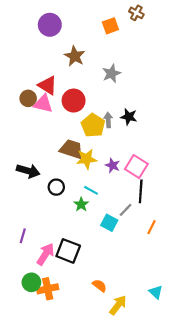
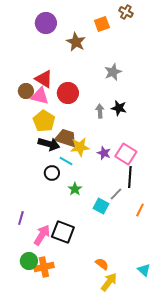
brown star: (75, 56) -> (76, 42), moved
gray star: (111, 73) -> (113, 72), moved
yellow pentagon: (93, 125) -> (44, 121), moved
black arrow: (28, 171) -> (49, 144), moved
cyan line: (91, 190) -> (66, 161), moved
orange semicircle: (100, 286) -> (102, 264), moved

